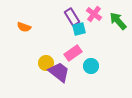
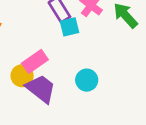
pink rectangle: (73, 53) -> (35, 61), moved

